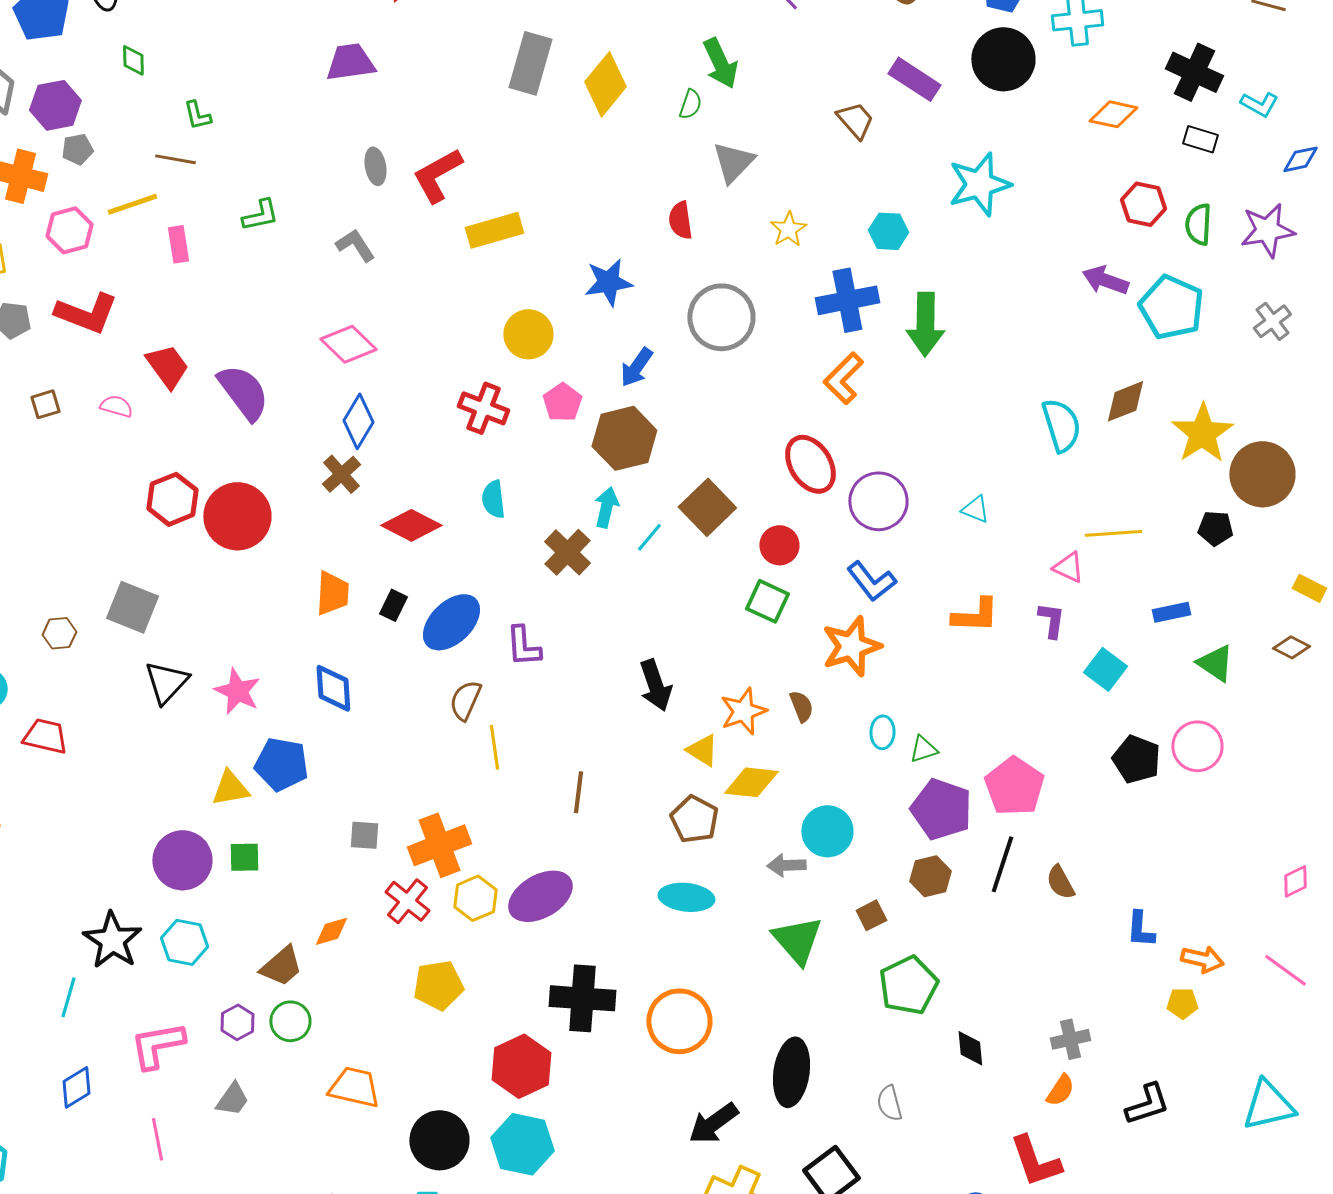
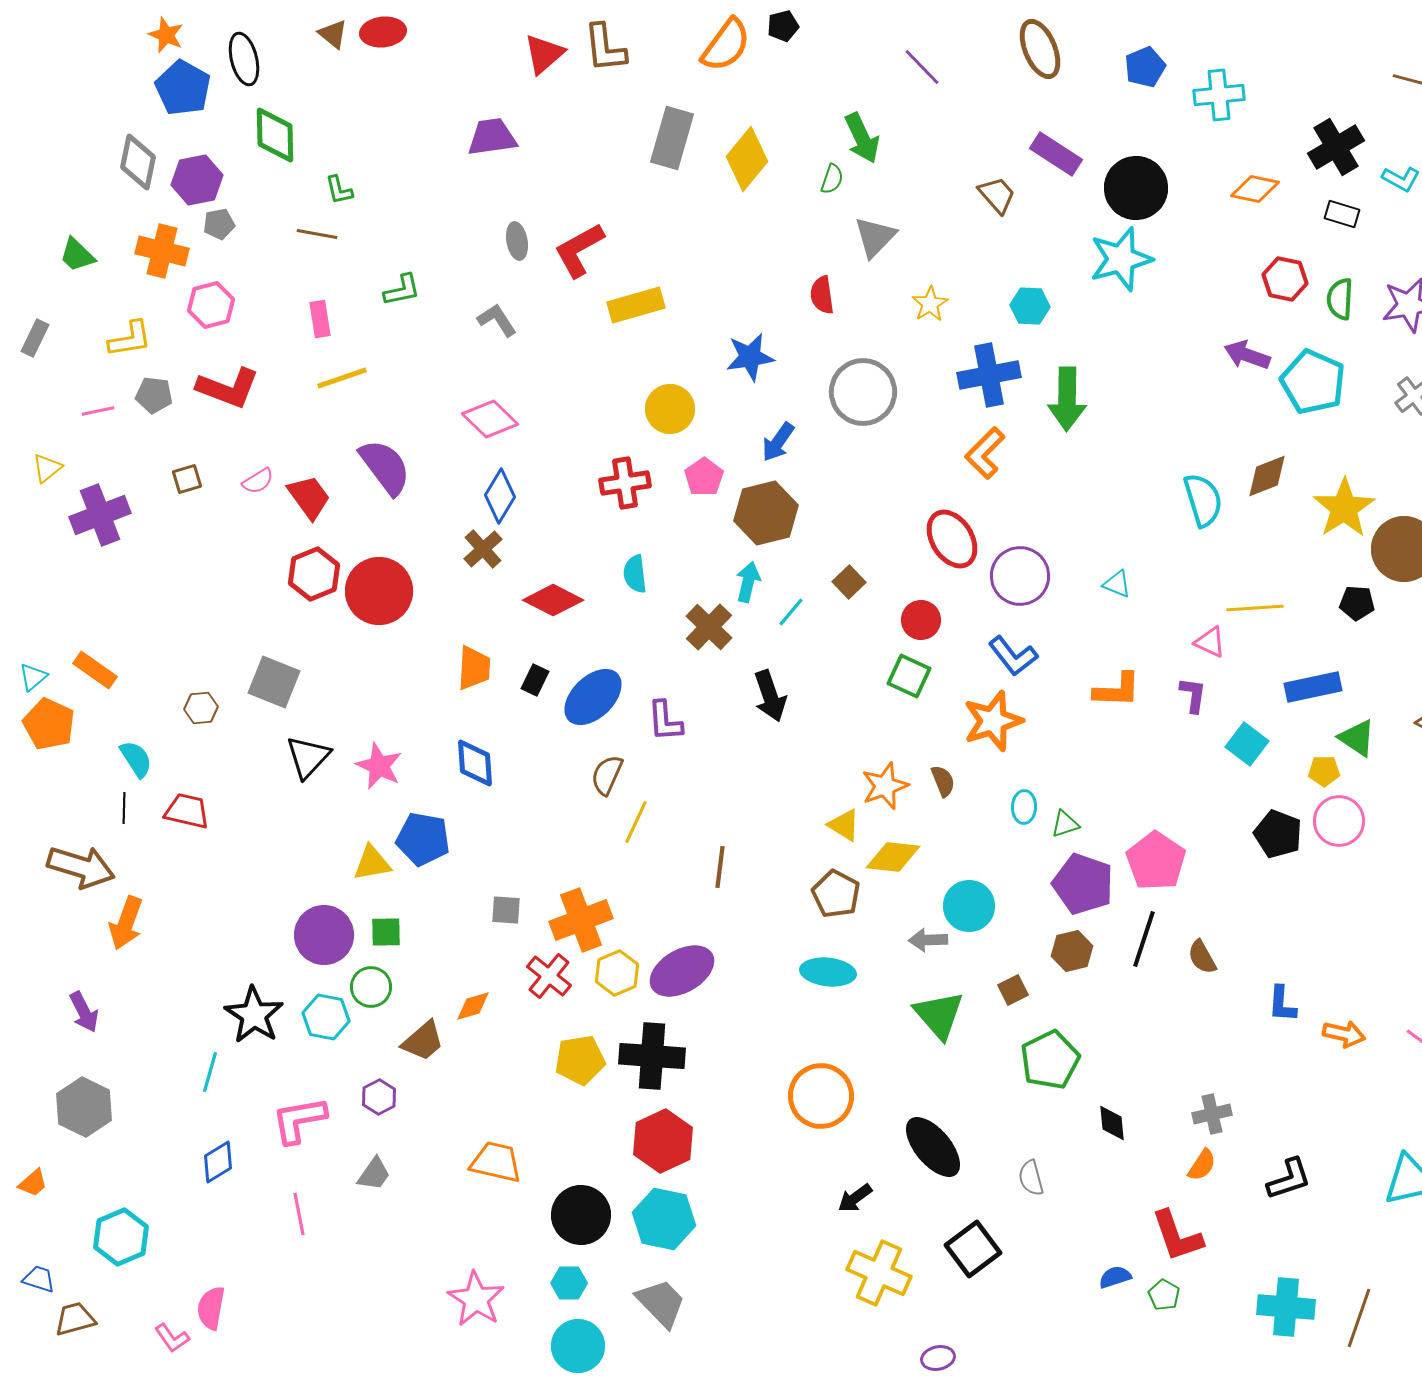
black circle: (1003, 59) -> (1136, 188), moved
green diamond: (133, 60) -> (275, 135), size x1.8
black cross: (1194, 72) -> (1336, 147), turned 34
yellow line: (132, 204) -> (342, 378), moved
red trapezoid: (167, 366) -> (309, 497), moved
pink semicircle: (116, 406) -> (258, 481), turned 132
red cross: (483, 408) -> (625, 483), turned -30
brown square: (707, 507) -> (849, 582), size x0.6
blue rectangle: (1171, 612) -> (1313, 687), size x1.5
black arrow: (655, 685) -> (770, 696), moved
yellow line: (494, 747) -> (636, 822), turned 33
black cross: (582, 998) -> (652, 1056), moved
yellow pentagon: (1182, 1003) -> (1324, 771), moved
green circle: (290, 1021) -> (371, 987), moved
black ellipse: (791, 1072) -> (933, 1147), turned -48
black arrow: (713, 1123) -> (855, 1198), size x0.7

